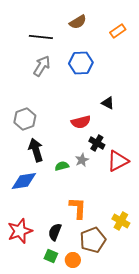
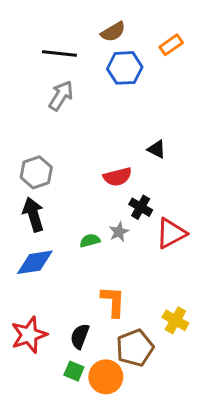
blue hexagon: (81, 63) -> (125, 68), moved
black arrow: (36, 150) -> (33, 214), moved
orange circle: (73, 260) -> (106, 377), size x1.5

